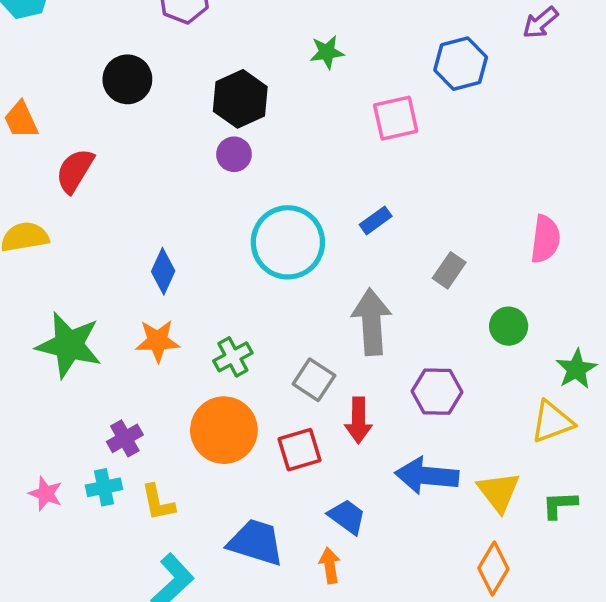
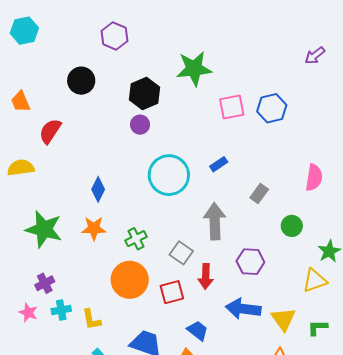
green star: (327, 52) -> (194, 69), size x1.8
blue hexagon: (461, 64) -> (272, 108), moved
purple cross: (125, 438) -> (45, 283), moved

